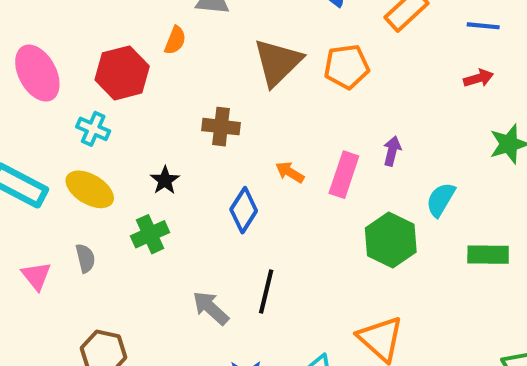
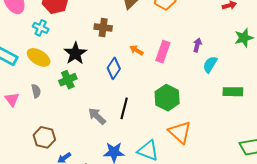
purple arrow: (392, 151) -> (197, 45), moved
black star: (165, 180) -> (75, 53), size x1.6
green hexagon: (391, 240) -> (167, 98), moved

